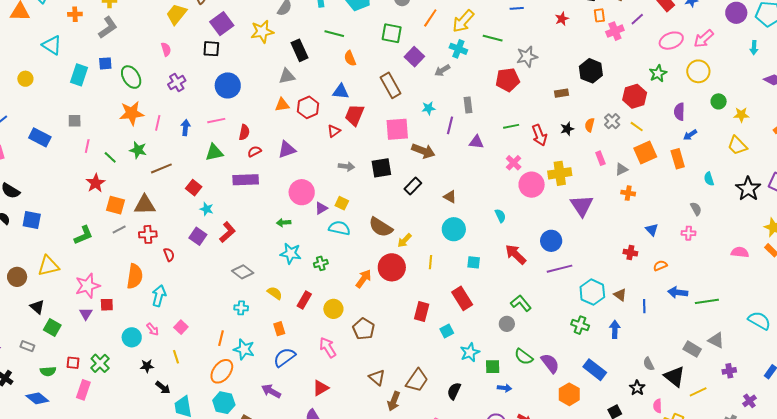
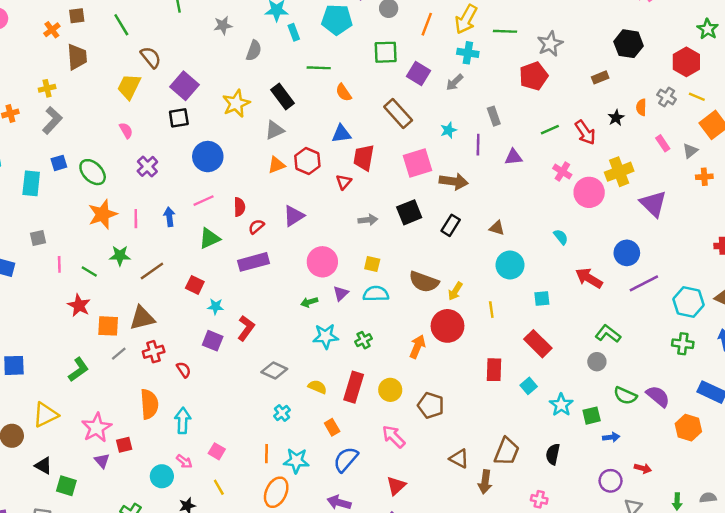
yellow star: (262, 32) -> (236, 103), moved
purple triangle: (321, 208) -> (341, 293), moved
red rectangle: (304, 300) -> (354, 387), size x1.4
cyan cross: (241, 308) -> (282, 413), turned -32

